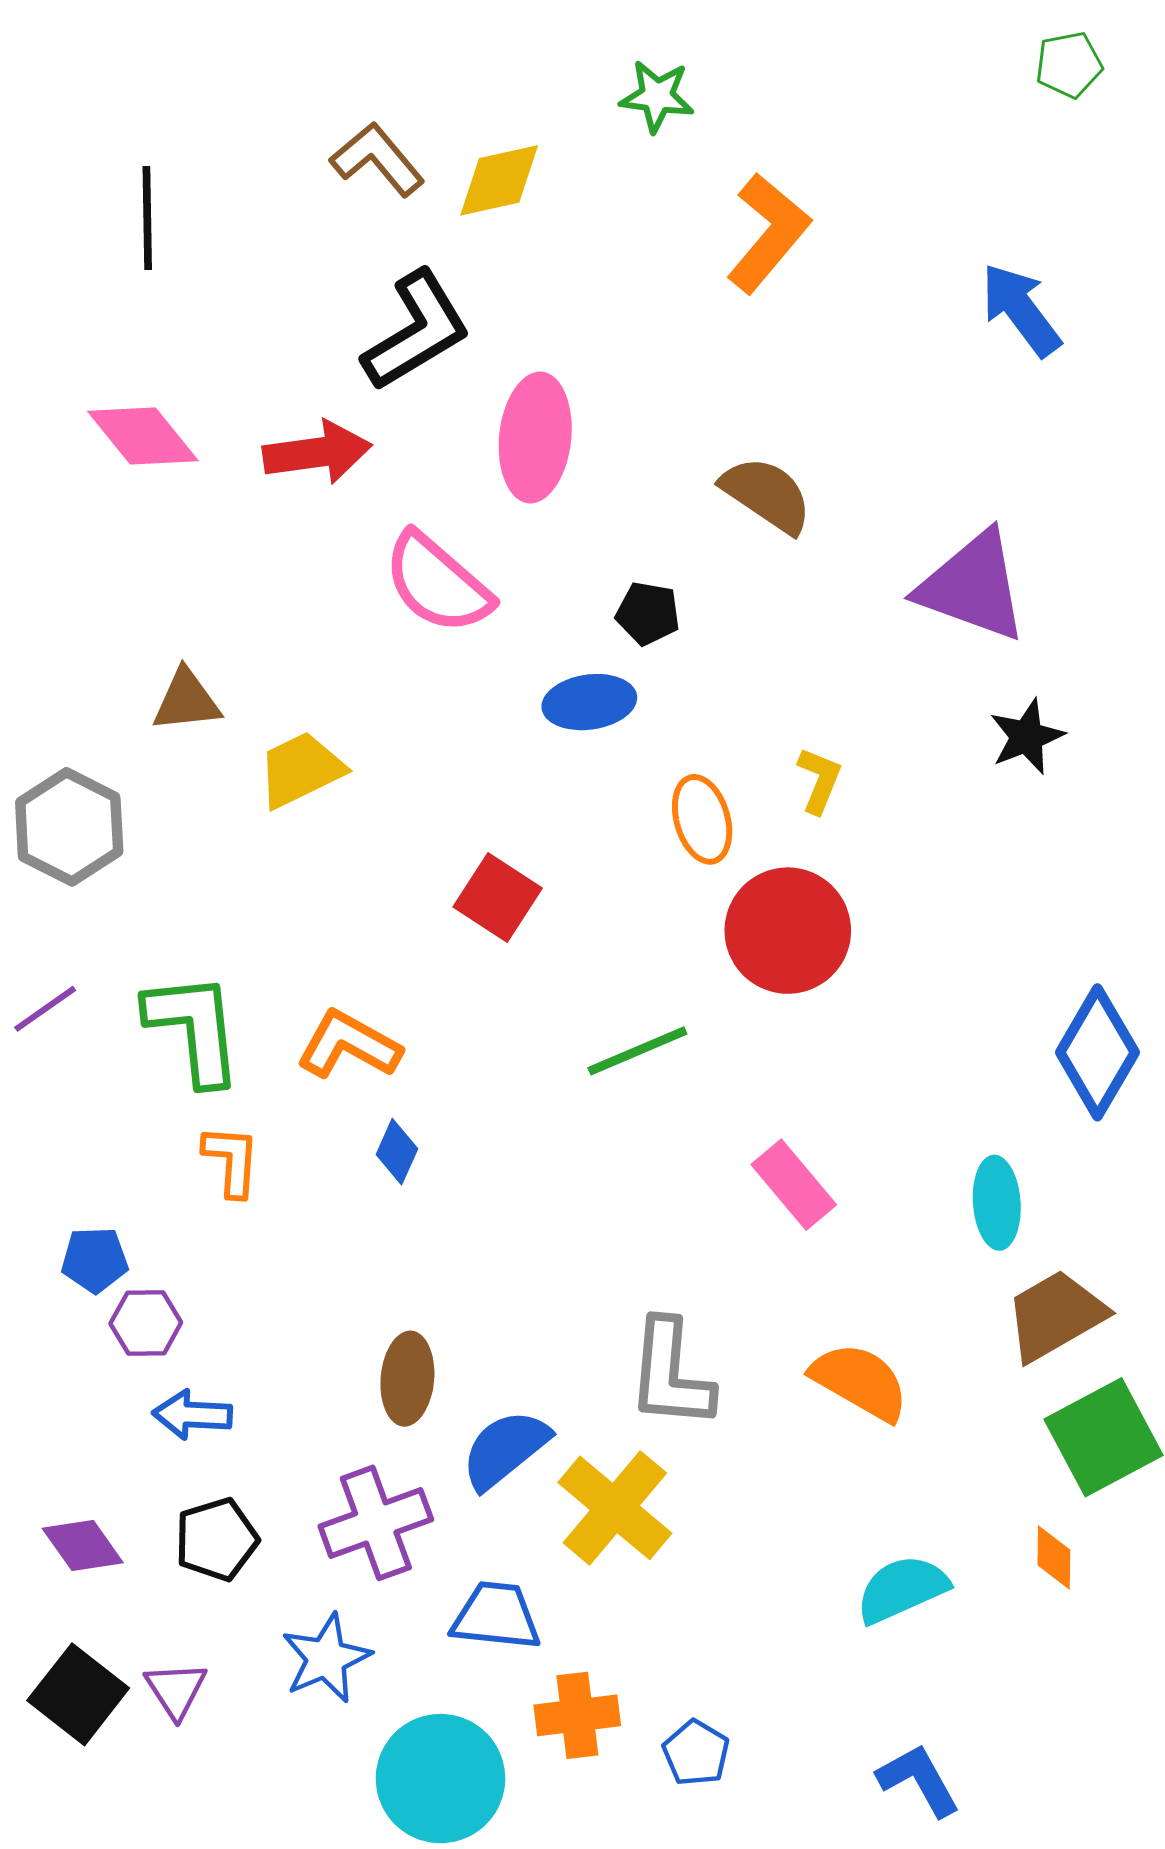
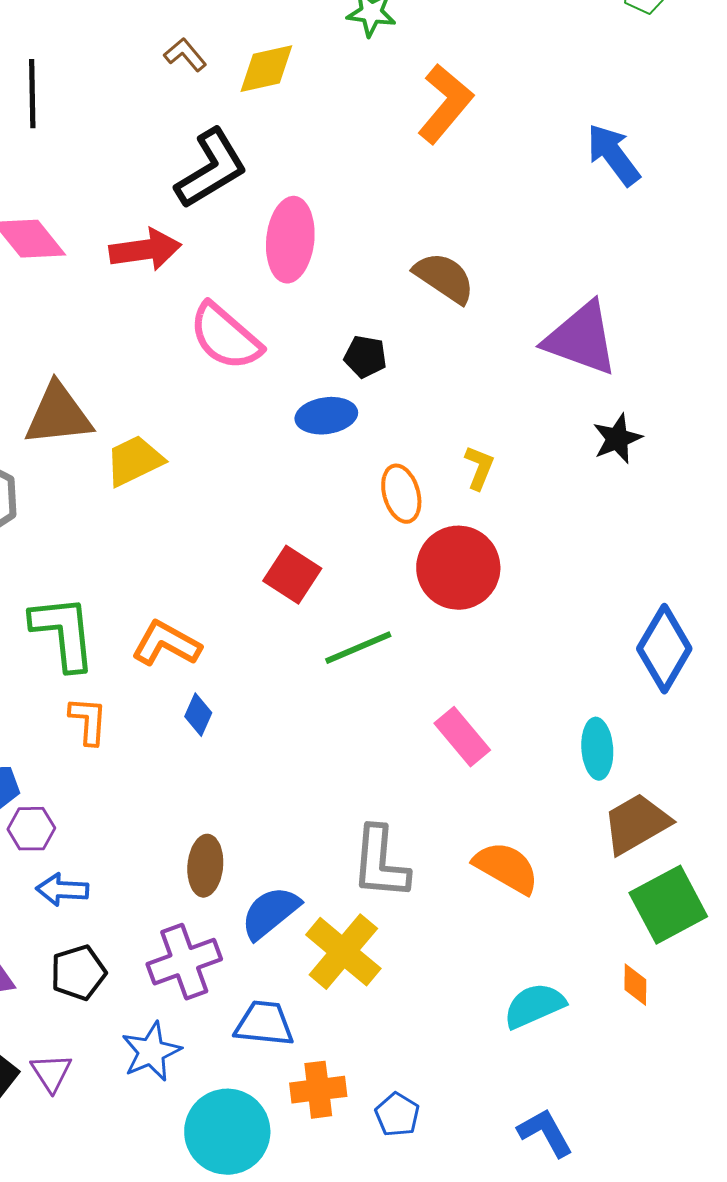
brown L-shape: (377, 159) -> (185, 55), size x0.7
brown triangle: (186, 701) -> (58, 415), size x1.5
red square: (498, 898) -> (292, 575), moved

